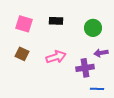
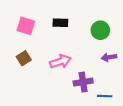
brown square: (22, 54) -> (24, 58), turned 32
purple cross: (85, 68) -> (83, 82), moved

